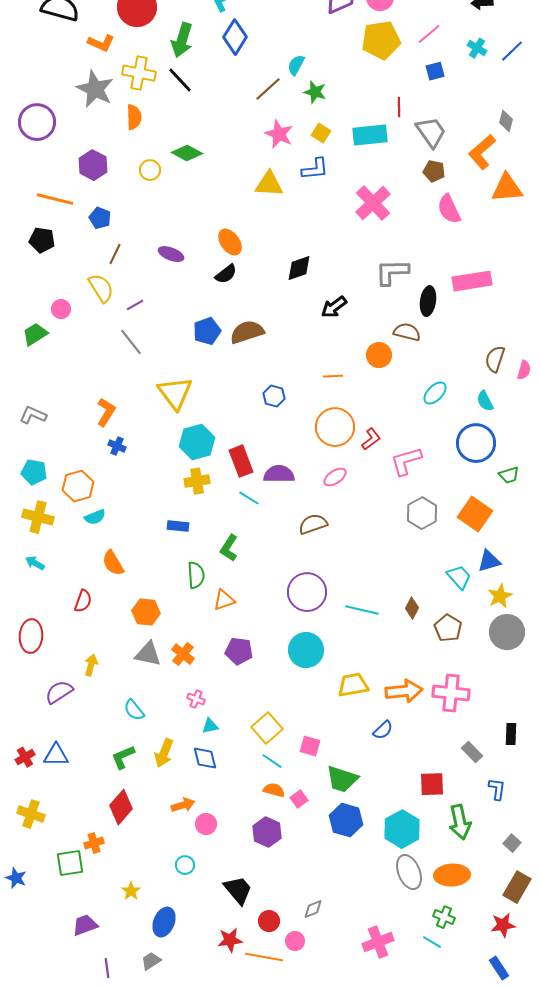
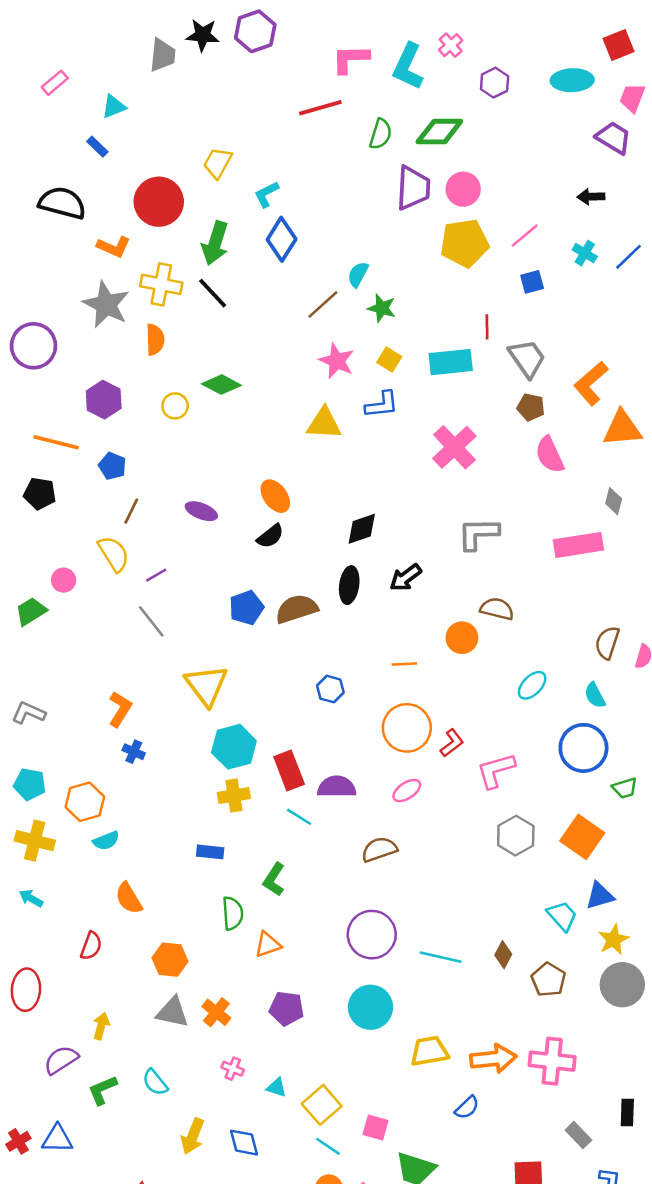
gray diamond: (506, 121) -> (614, 501), moved
black ellipse: (428, 301) -> (349, 585), moved
cyan triangle: (210, 726) -> (277, 1087), moved, turned 30
green L-shape: (123, 757) -> (102, 1090), moved

